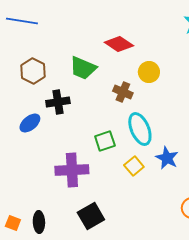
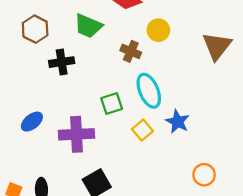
blue ellipse: (30, 123) -> (32, 122), moved

